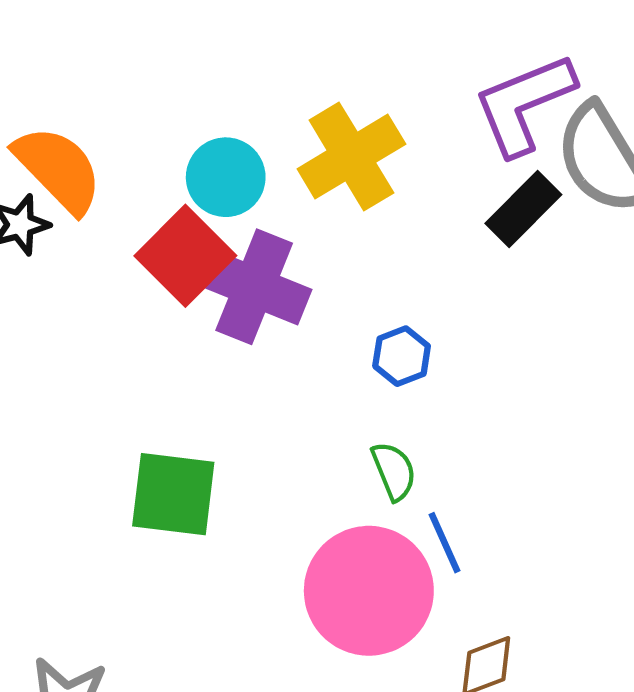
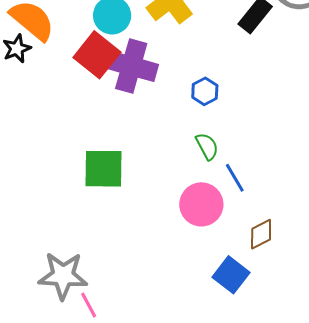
pink circle: (369, 591) -> (201, 204), size x0.7

